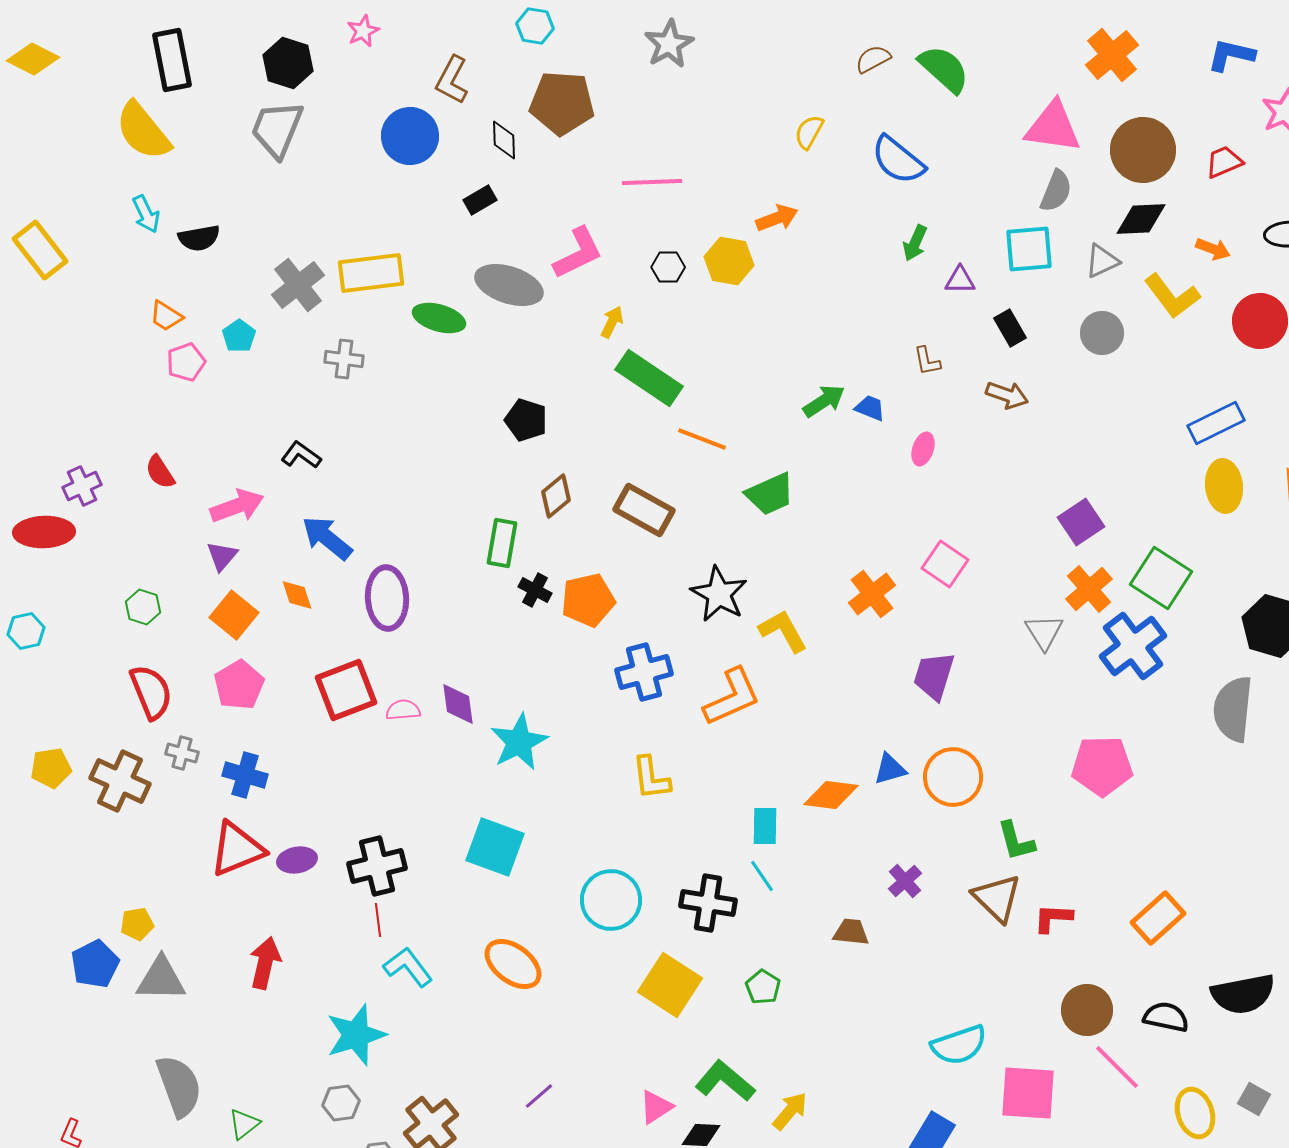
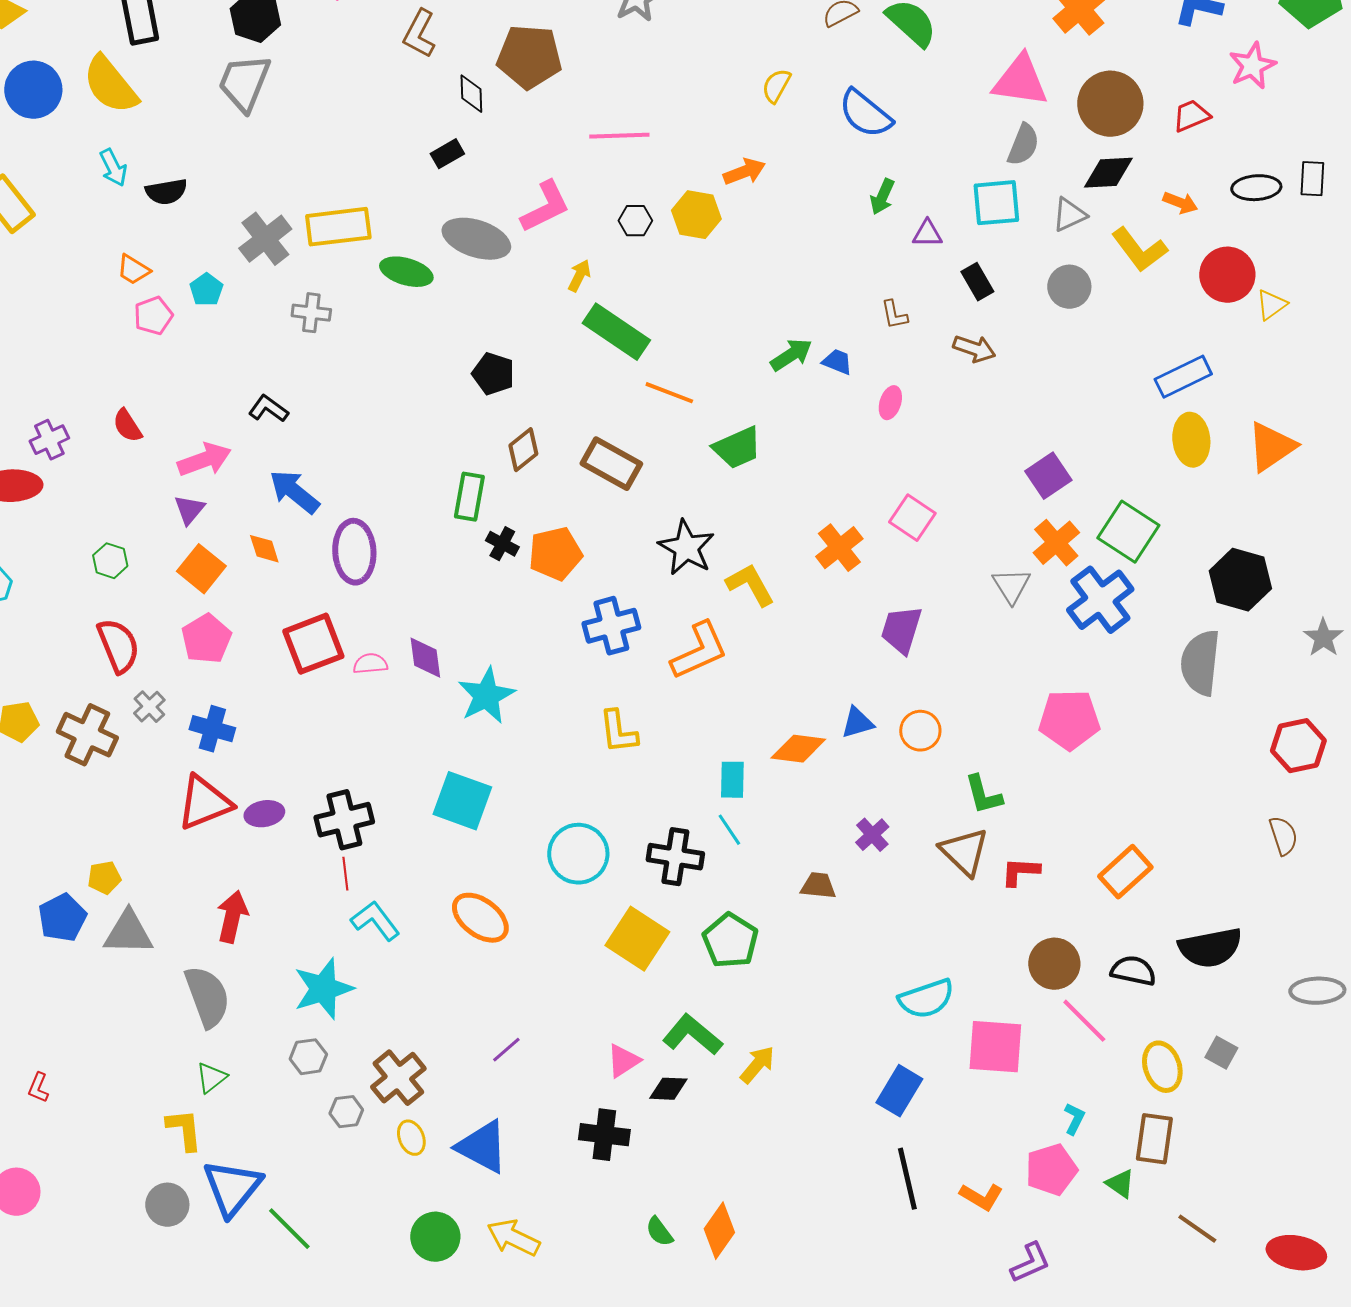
blue circle: (410, 136) -> (33, 90), moved
gray cross: (182, 753) -> (149, 707), turned 32
orange circle: (953, 777) -> (920, 731), size x0.7
green pentagon: (763, 987) -> (730, 941), size x1.6
gray semicircle: (179, 1086) -> (207, 997), moved

